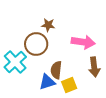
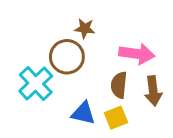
brown semicircle: (56, 70) -> (119, 85), moved
blue triangle: (47, 82) -> (83, 113), turned 30

